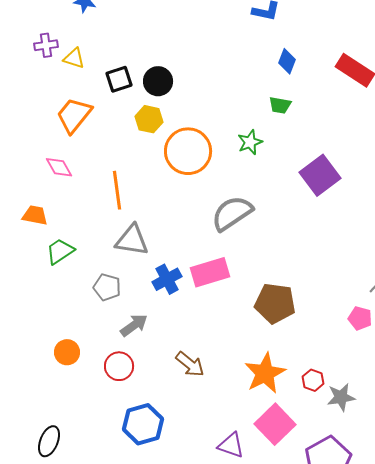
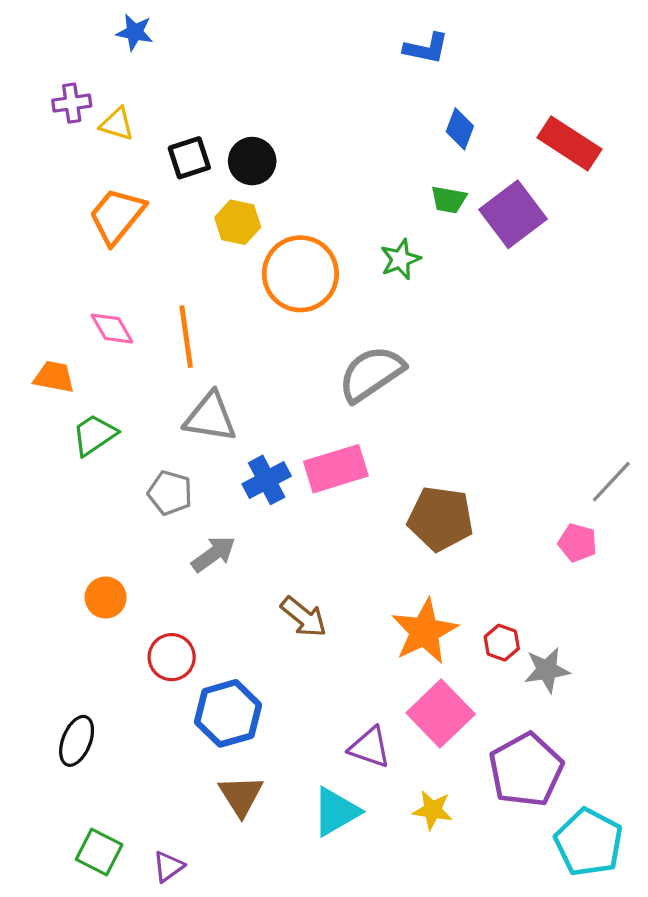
pink diamond: (59, 167) -> (112, 329), moved
purple square: (320, 175) -> (513, 214), moved
red circle: (119, 366) -> (172, 657), moved

